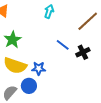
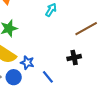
blue line: (63, 45) -> (48, 77), moved

